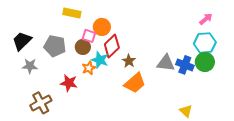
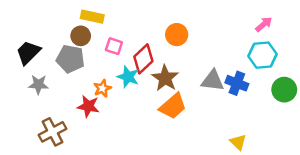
orange circle: (102, 27) -> (177, 35), moved
brown circle: (83, 47) -> (81, 36), moved
brown star: (129, 61) -> (165, 78), size x1.5
green circle: (205, 62) -> (284, 90), moved
orange star: (89, 68) -> (102, 88), moved

